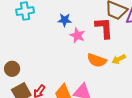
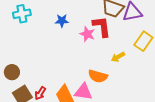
pink star: (77, 35) -> (87, 34), moved
orange semicircle: (97, 60) -> (98, 76), moved

